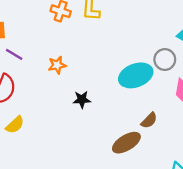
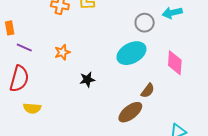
gray circle: (165, 60) -> (145, 23), moved
yellow semicircle: (15, 125) -> (32, 108), turned 54

